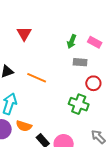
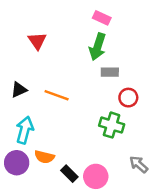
green arrow: (72, 41) -> (98, 47), size x1.5
pink rectangle: (95, 42) -> (102, 18), moved

